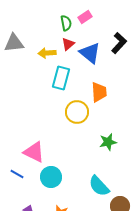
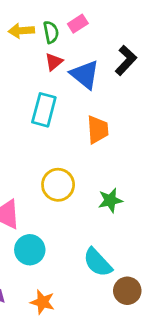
yellow arrow: (47, 53) -> (21, 31), moved
yellow circle: (77, 112) -> (58, 185), moved

